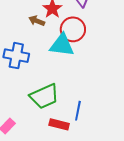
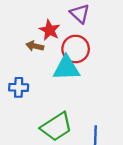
blue cross: (16, 56) -> (19, 87), size x0.7

